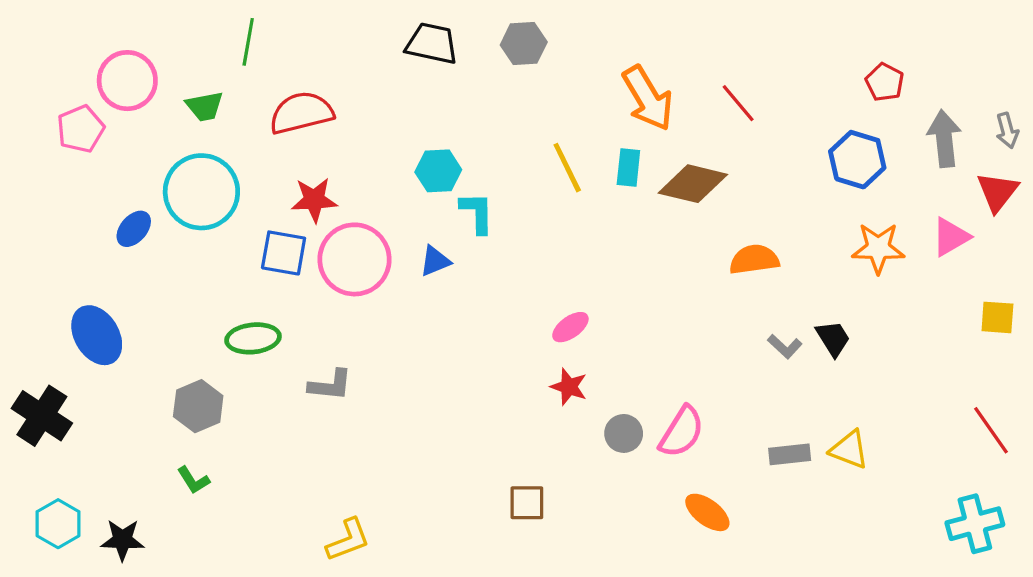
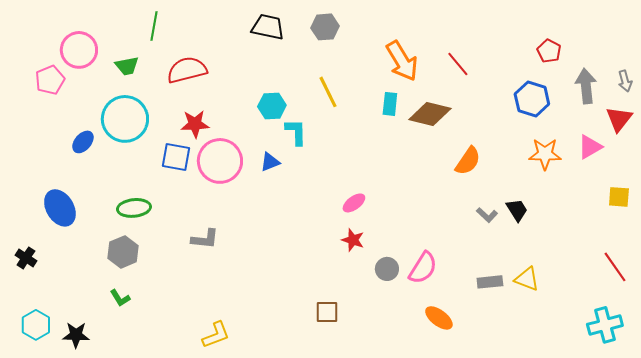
yellow line: (567, 168) -> (328, 92), moved
orange semicircle: (754, 259) -> (468, 161), turned 132
green ellipse: (253, 338) -> (134, 208), moved
black cross: (42, 416) -> (26, 258), size x0.6

